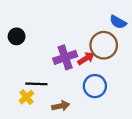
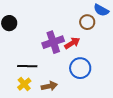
brown circle: (104, 45) -> (87, 22), moved, size x0.6
yellow cross: (26, 97) -> (24, 84), moved

